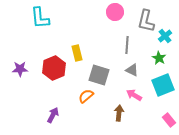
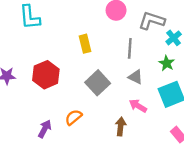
gray L-shape: (146, 21) -> (152, 21), turned 95
yellow rectangle: (77, 53) -> (85, 44), moved
gray square: (99, 75) -> (98, 83), turned 30
orange semicircle: (86, 96) -> (73, 117), moved

